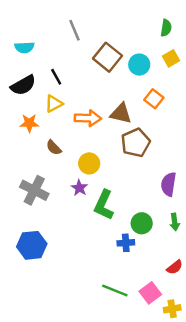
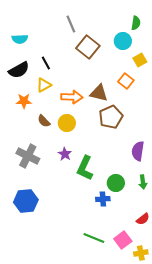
gray line: (74, 30) -> (71, 24), moved
yellow square: (171, 58) -> (140, 60), moved
cyan circle: (139, 65) -> (123, 41), moved
yellow circle: (89, 163) -> (67, 123), moved

